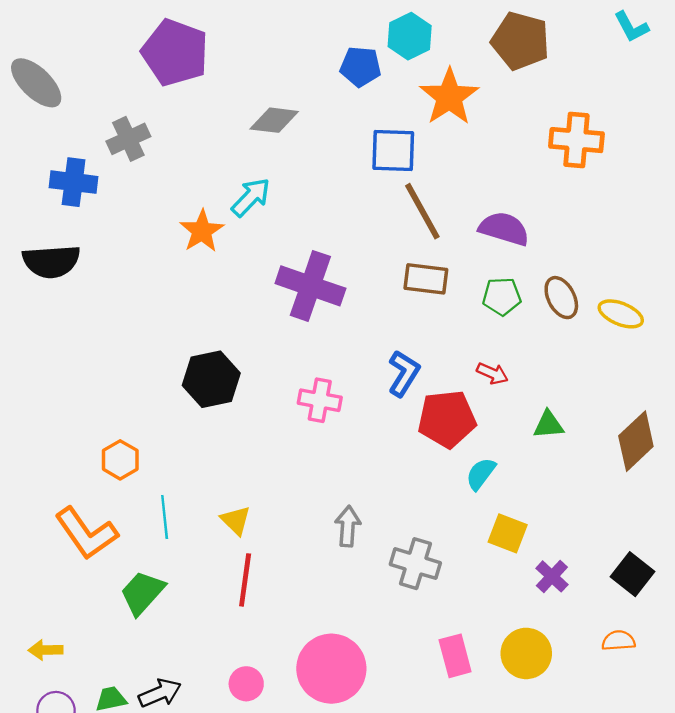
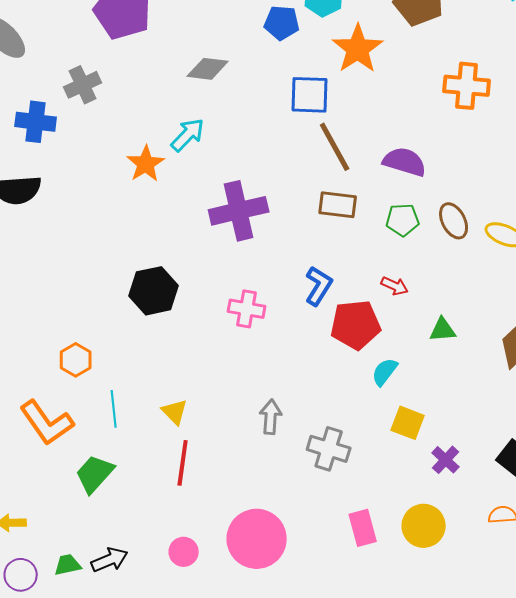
purple cross: (310, 286) -> (239, 211), turned -32

